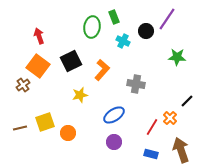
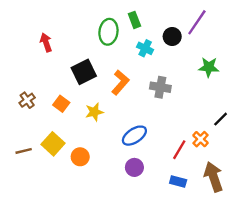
orange square: (38, 66) -> (61, 104), moved, size x0.6
gray cross: (136, 84) -> (160, 87), moved
yellow square: (45, 122) -> (53, 144), turned -30

